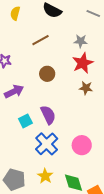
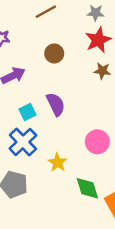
blue cross: (47, 144) -> (23, 142), moved
yellow star: (45, 176) -> (57, 162), moved

